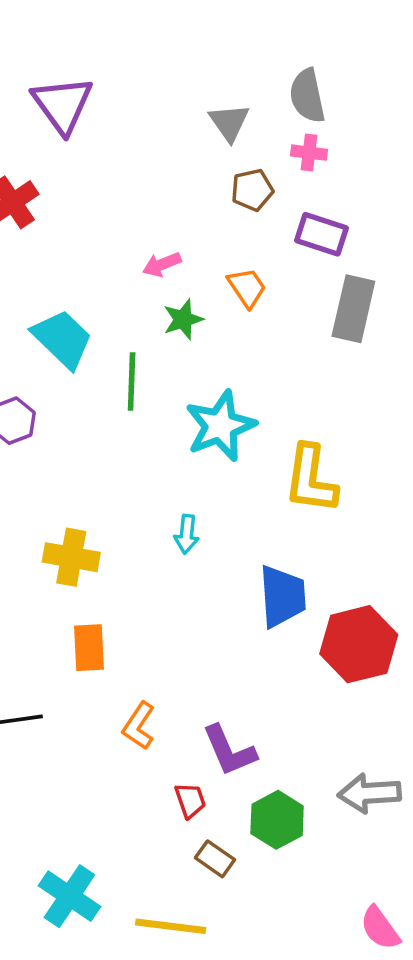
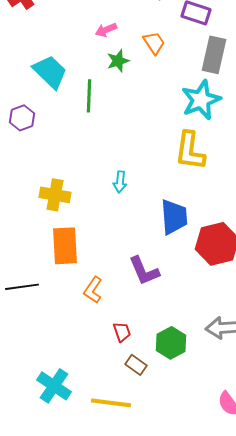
cyan star: (220, 426) -> (201, 100), moved
orange rectangle: (89, 648) -> (65, 246), size x1.4
purple L-shape: (229, 751) -> (144, 271), moved

